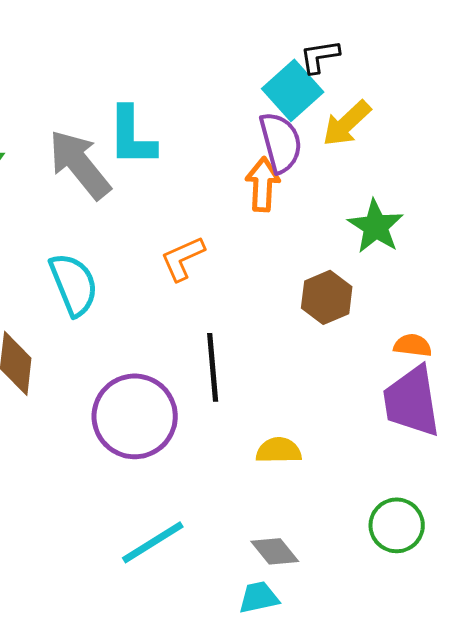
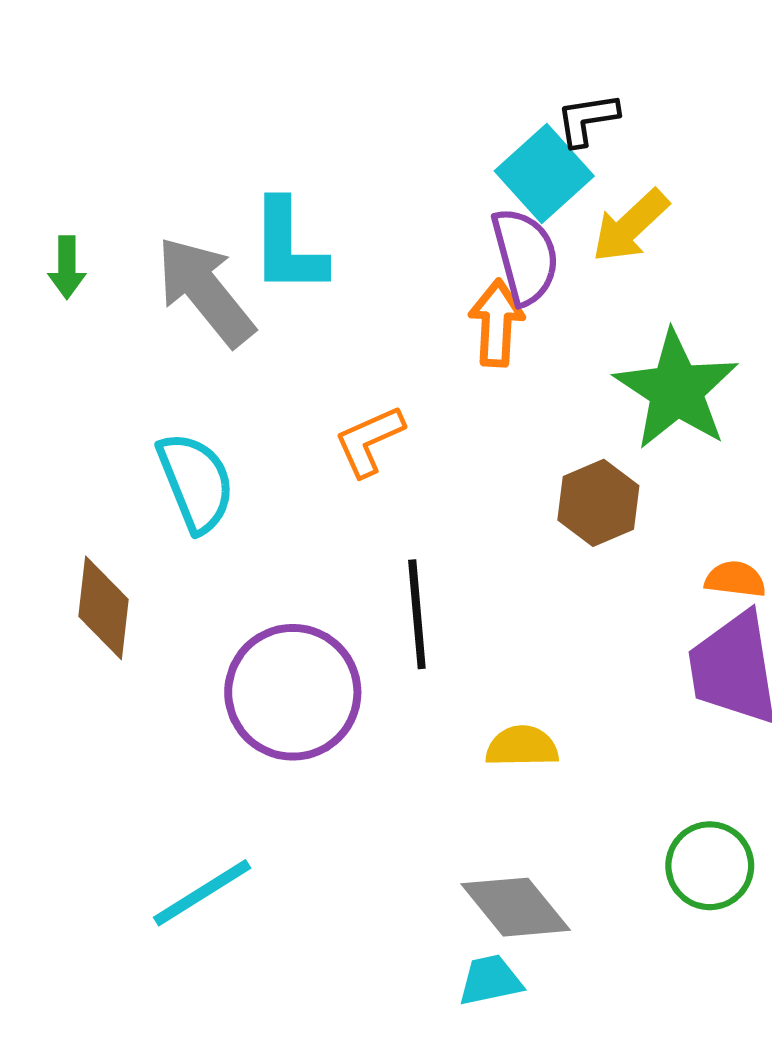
green star: (376, 226) -> (676, 390), size x1.4
cyan line: (153, 542) -> (202, 893), moved
gray diamond: (275, 551) -> (516, 907), size x1.4

